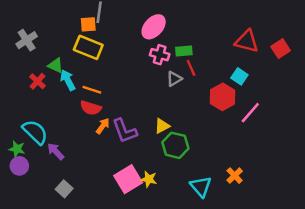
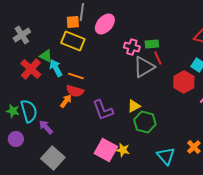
pink ellipse: (154, 27) -> (105, 24), moved
gray triangle: (174, 79) -> (144, 67), size x1.6
red cross: (37, 81) -> (31, 69), size x1.5
orange arrow: (103, 126) -> (66, 101), moved
cyan semicircle: (35, 132) -> (29, 111), turned 30
green star: (17, 149) -> (13, 111), moved
pink square: (128, 179) -> (106, 150), turned -30
gray square: (64, 189) -> (53, 158), size x1.6

